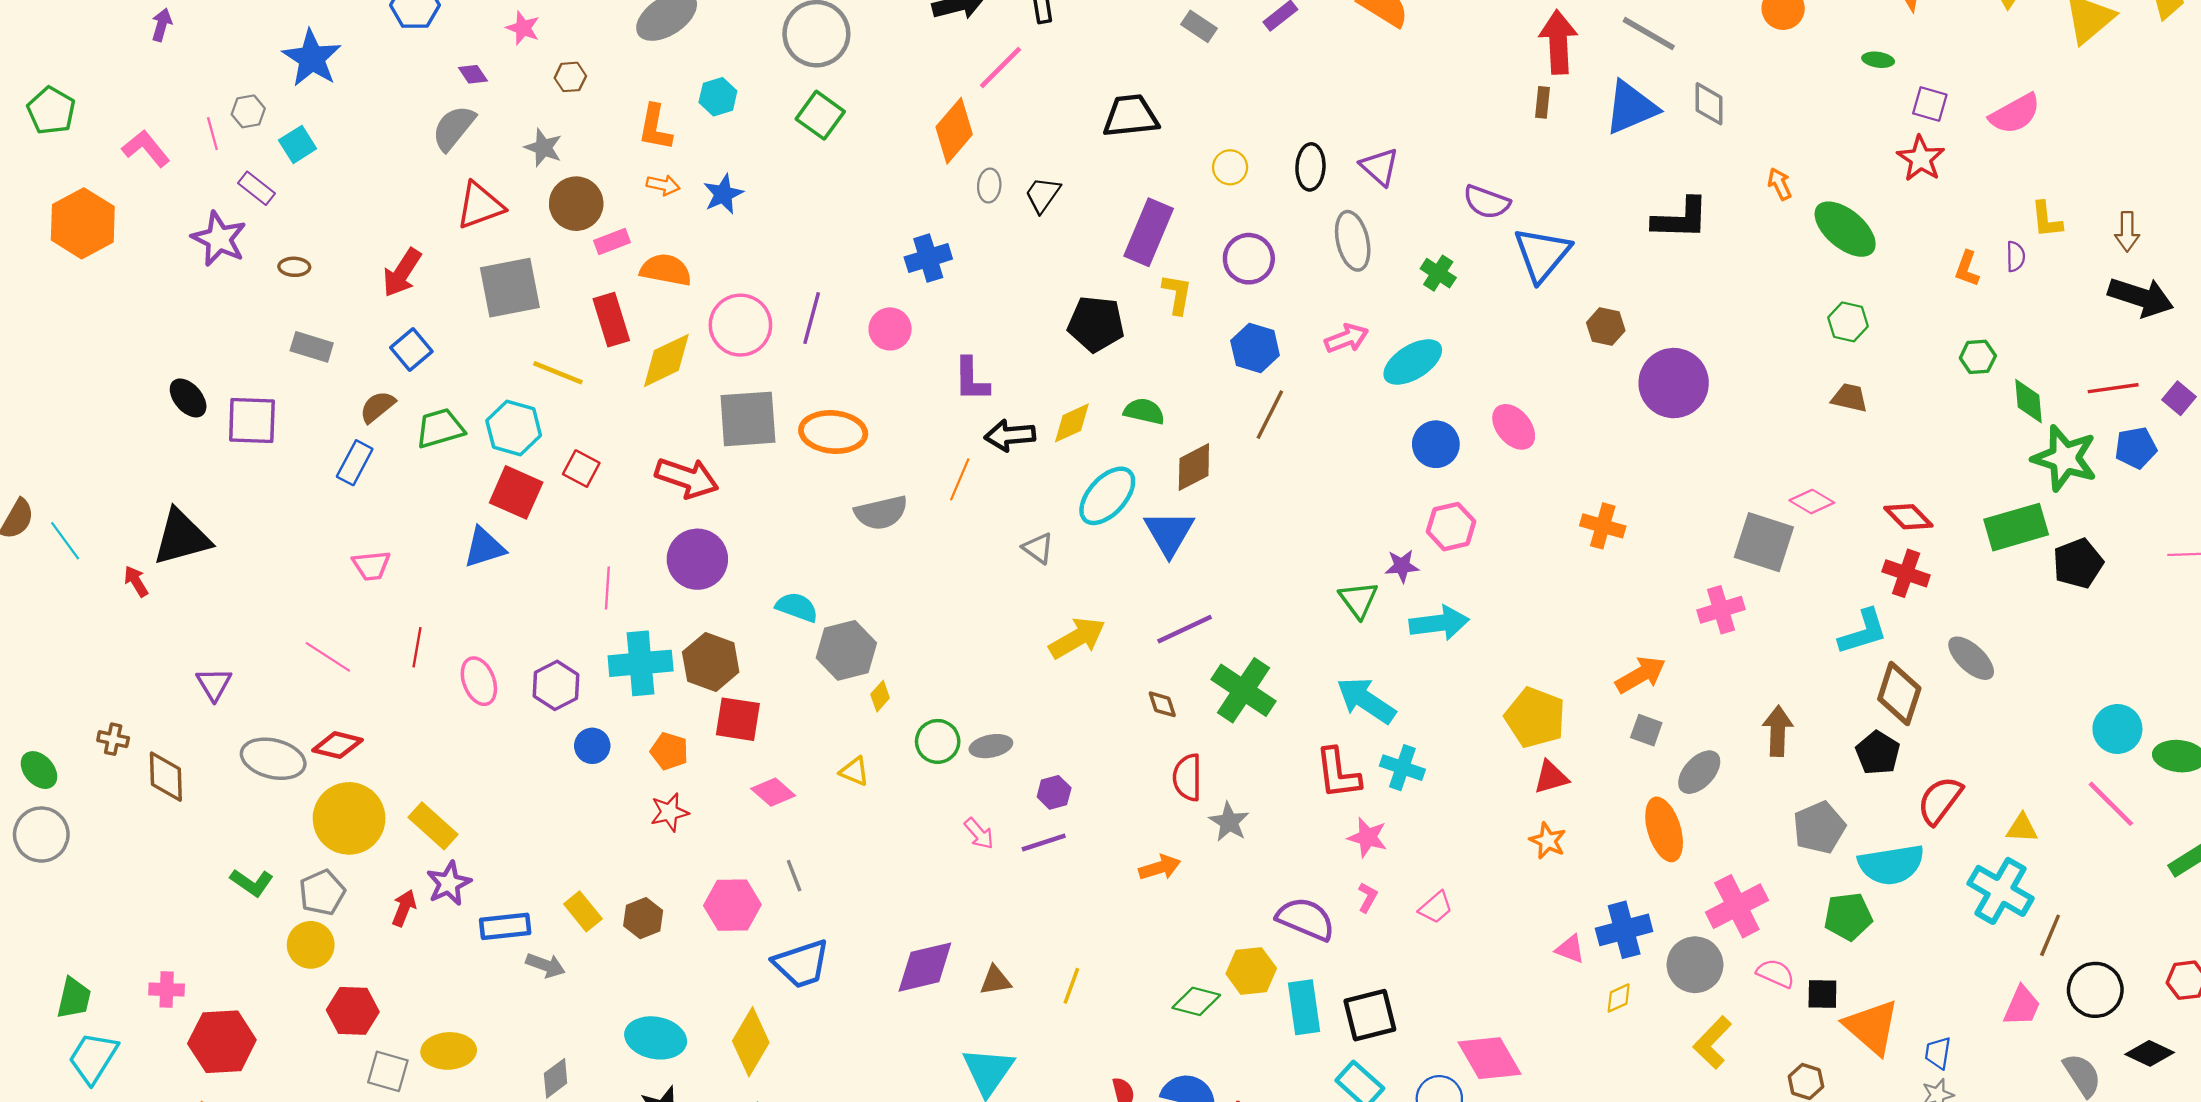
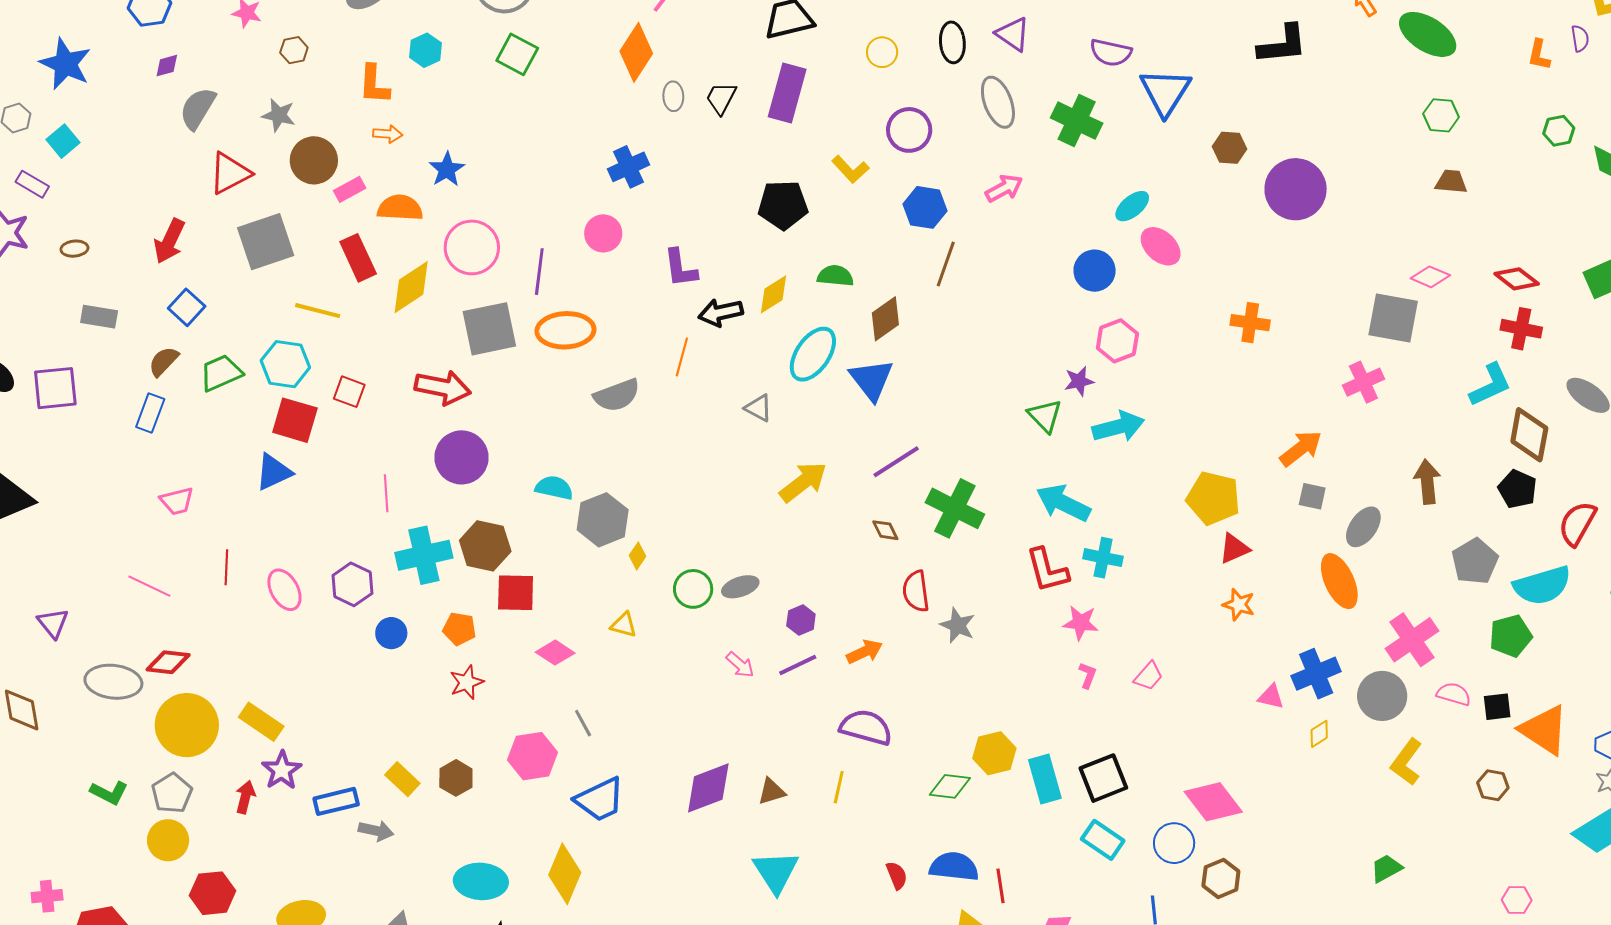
purple diamond: (473, 74) -> (167, 66), moved, turned -64
blue star: (723, 194) -> (447, 169), moved
purple rectangle: (1149, 232) -> (787, 93), moved
green cross: (1438, 273) -> (1077, 121), size x1.6
yellow L-shape: (1177, 294) -> (850, 169), turned 135
purple line: (812, 318) -> (539, 272), moved
cyan ellipse: (1413, 362) -> (1132, 206), moved, size x0.7
orange arrow: (1160, 867) -> (865, 652), moved
purple semicircle: (1306, 919) -> (866, 727), moved

